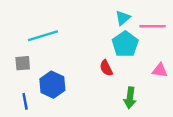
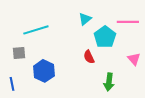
cyan triangle: (123, 18) -> (85, 19), moved
pink triangle: (160, 70) -> (134, 59), turned 40
blue line: (25, 101) -> (12, 84), moved

